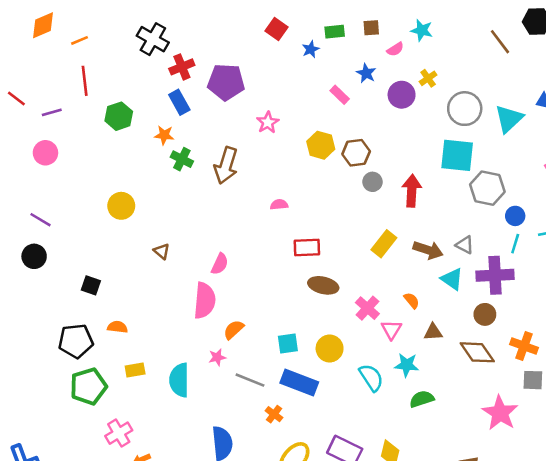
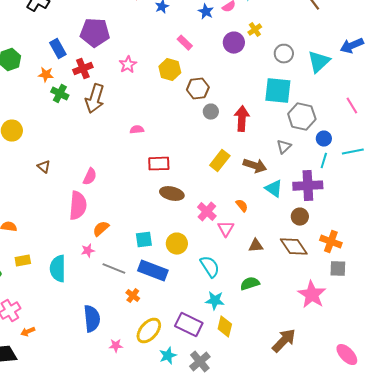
red cross: (182, 67) -> (83, 69), moved
blue star: (366, 73) -> (206, 12), moved
gray circle: (465, 109) -> (284, 54), size x0.7
yellow hexagon: (321, 145) -> (170, 70), moved
gray triangle: (465, 245) -> (284, 147), moved, turned 49
brown triangle: (433, 332) -> (256, 246), moved
cyan star: (407, 365) -> (215, 301), moved

